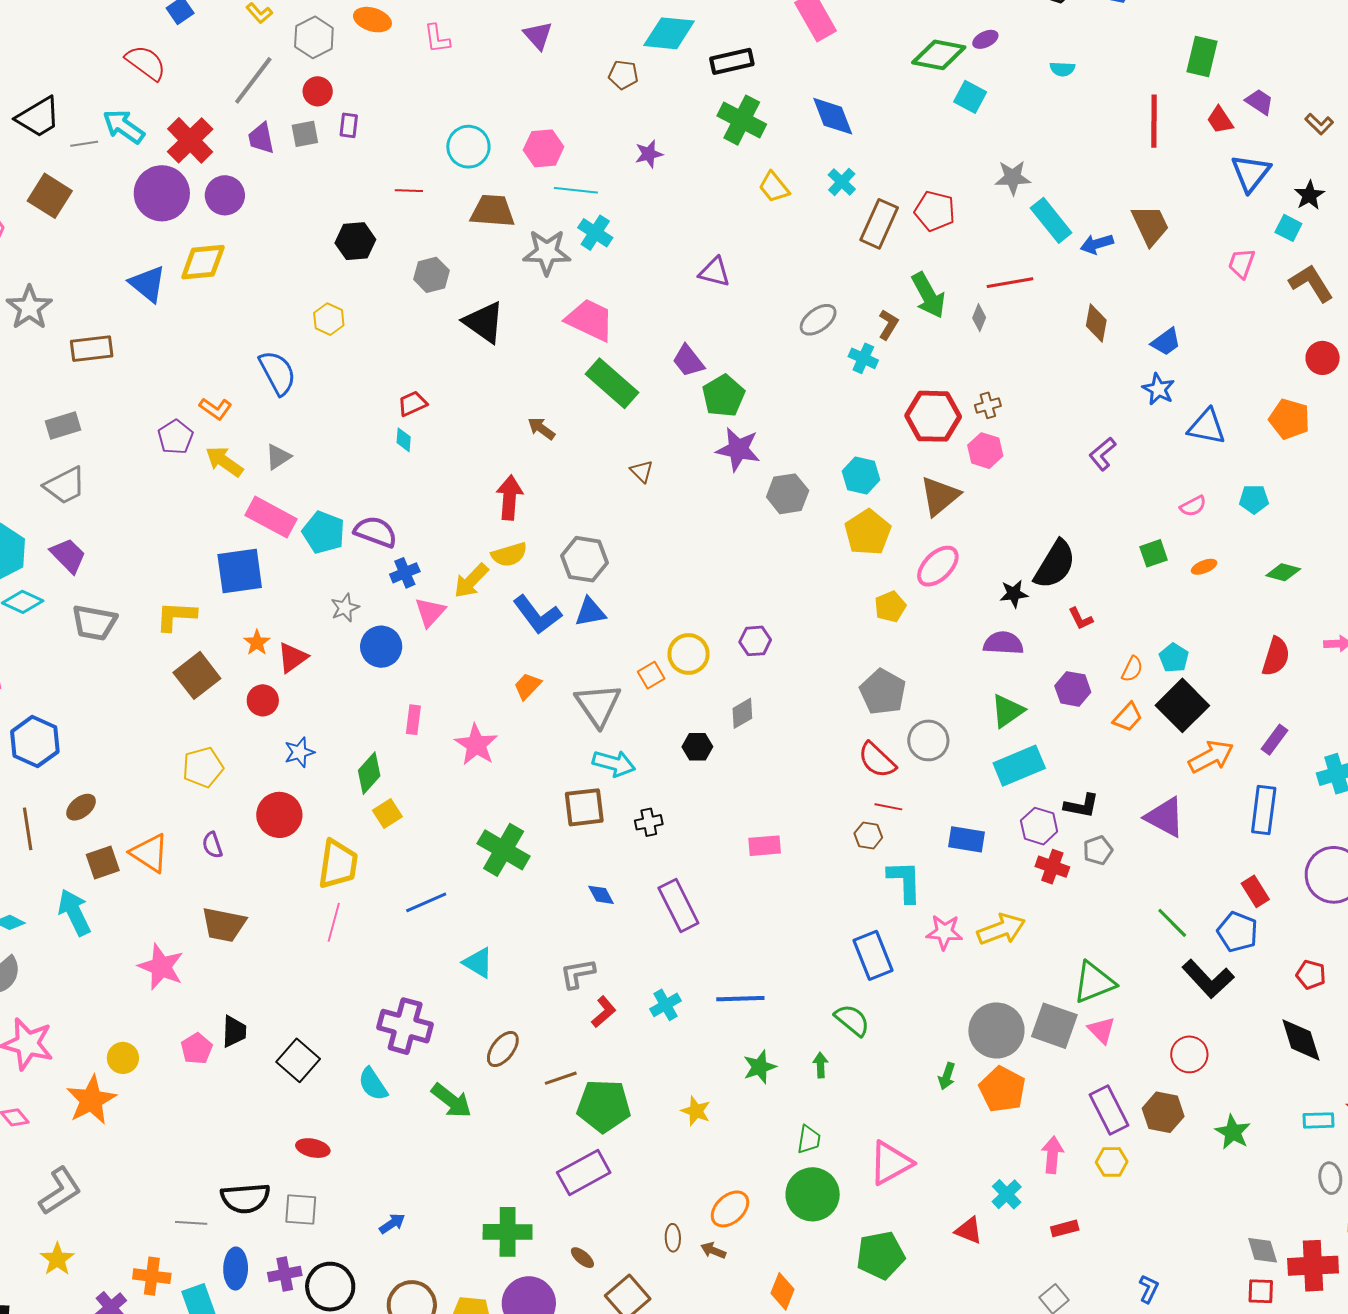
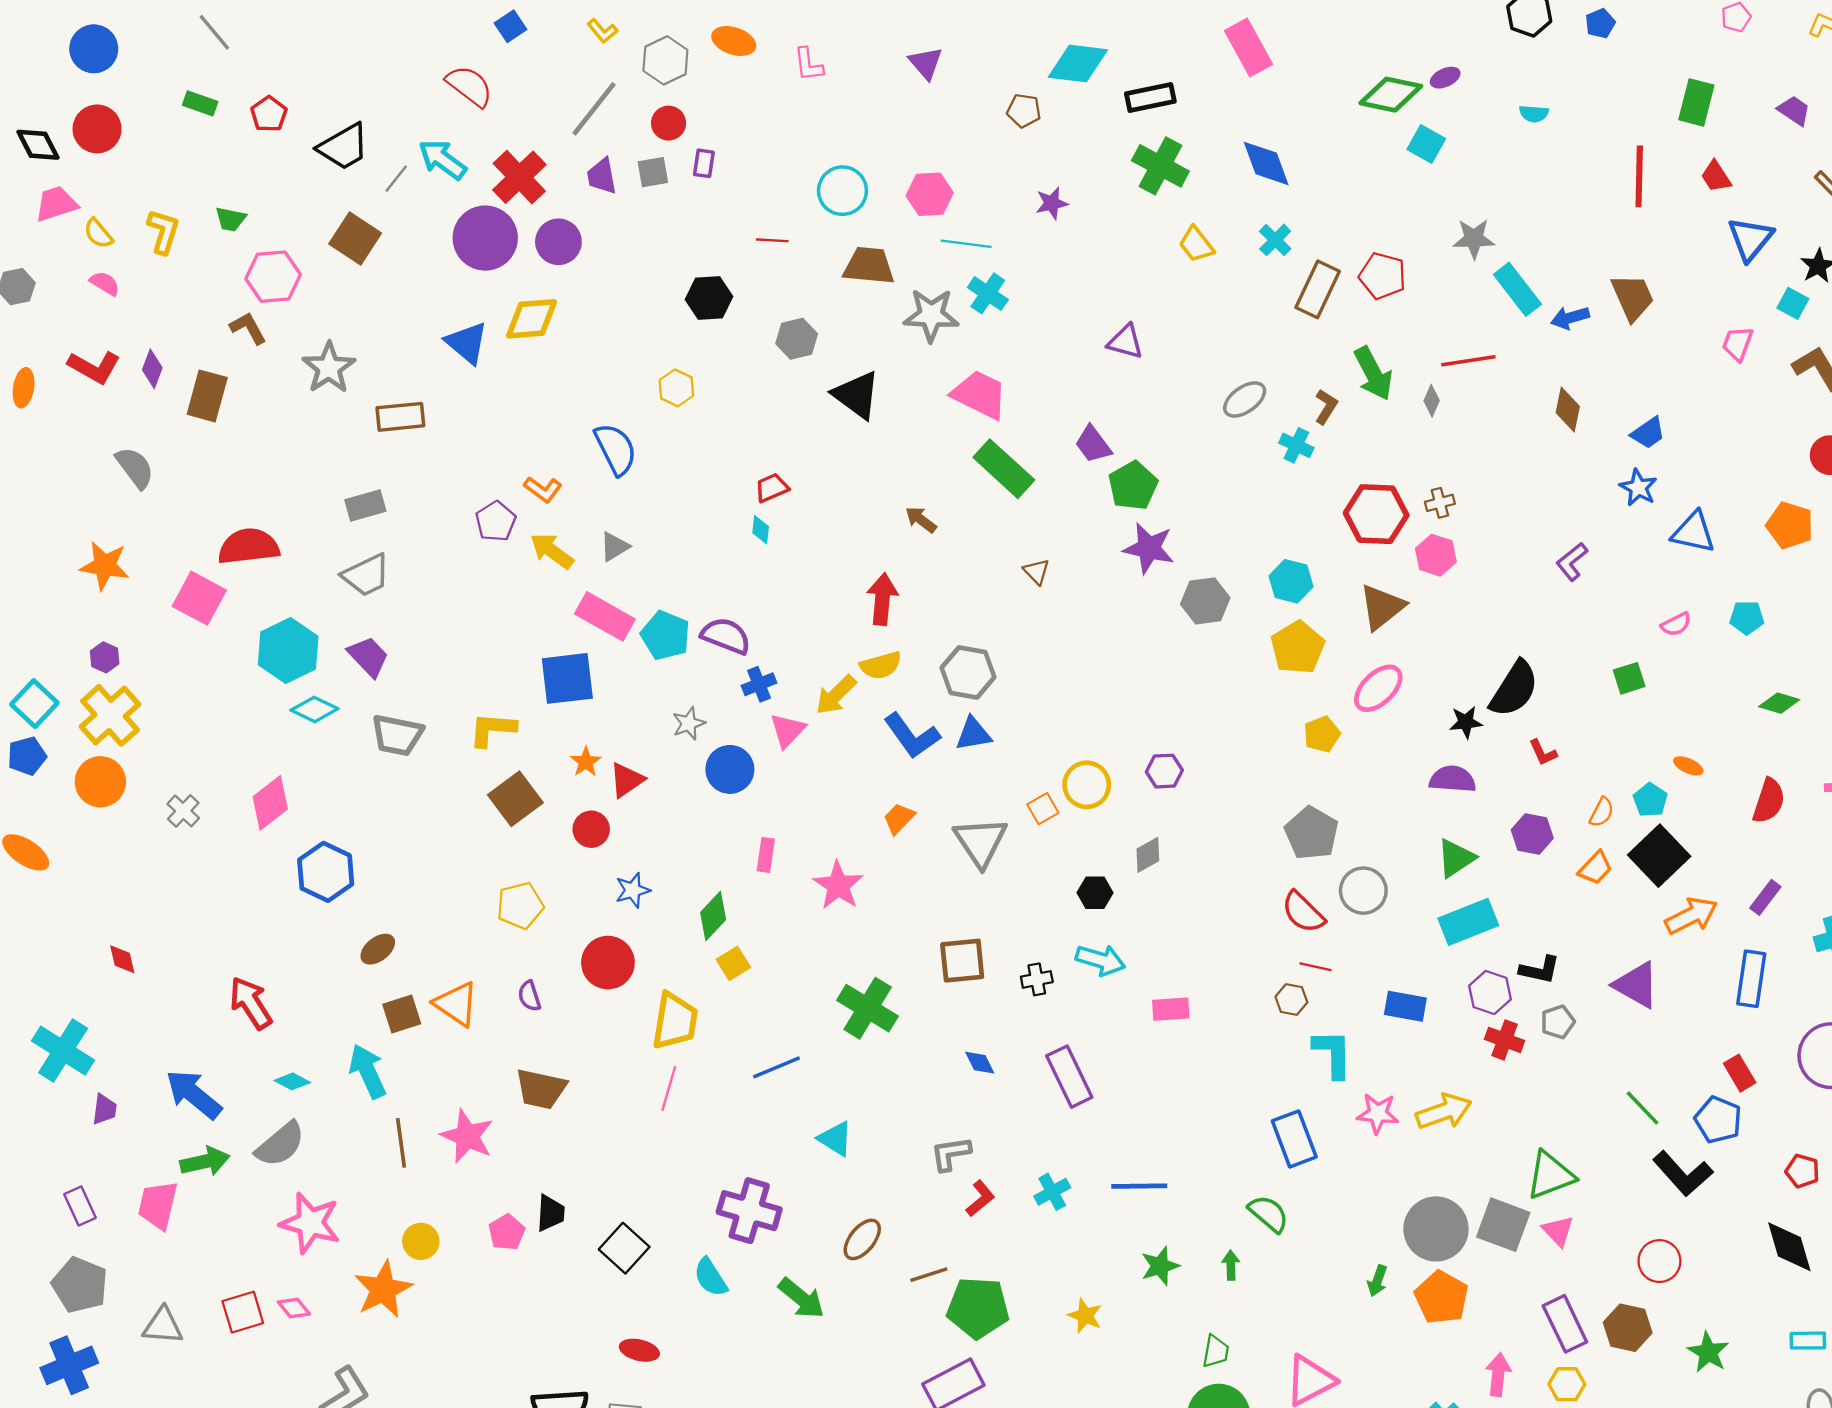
purple trapezoid: (1259, 102) -> (1794, 111), moved
gray line: (84, 144) -> (396, 179), turned -44
orange ellipse: (1204, 567) -> (1688, 766), moved, turned 45
cyan arrow: (614, 763) -> (1100, 960), moved
brown line: (28, 829) -> (401, 1143), moved

